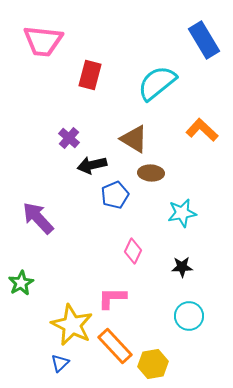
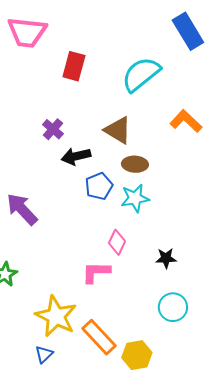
cyan star: (182, 213) -> (135, 198), moved
pink L-shape: (112, 298) -> (96, 272), moved

